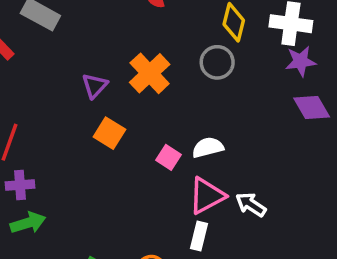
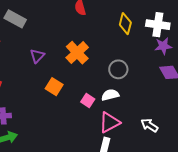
gray circle: (217, 62) -> (118, 69), moved
purple triangle: (95, 86) -> (37, 56), moved
white arrow: (251, 205) -> (149, 125), moved

